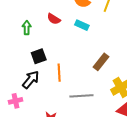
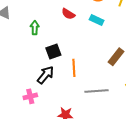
green arrow: (27, 28) -> (35, 28), moved

